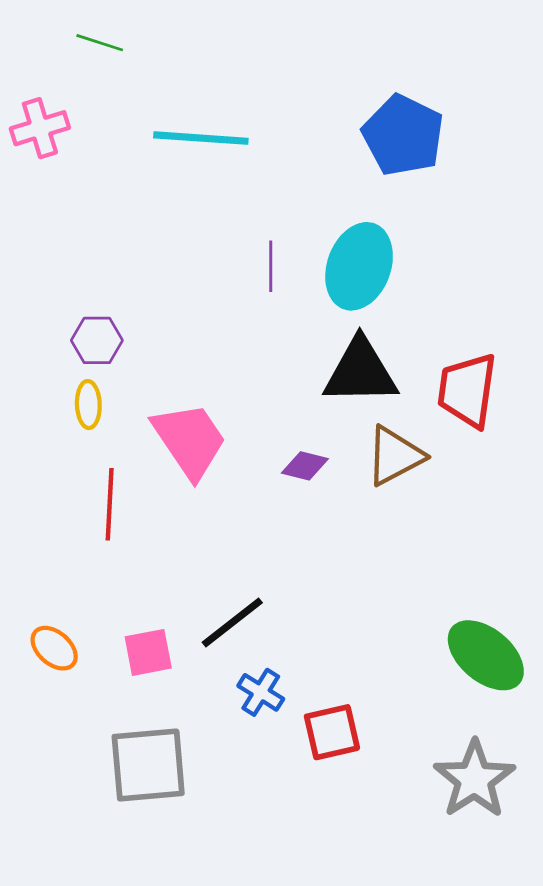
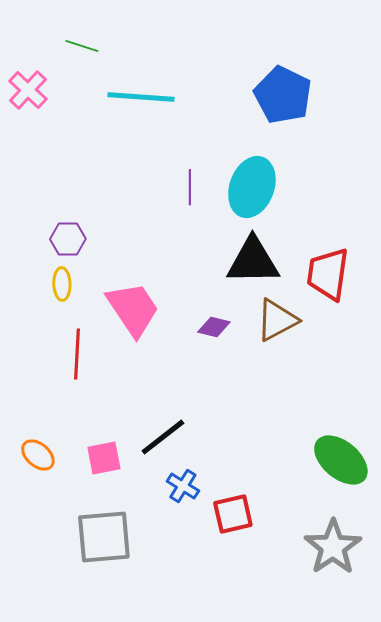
green line: (100, 43) -> (82, 46), moved
pink cross: (40, 128) -> (28, 90), turned -30

